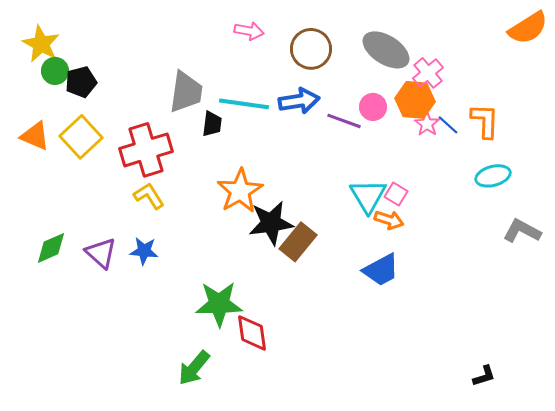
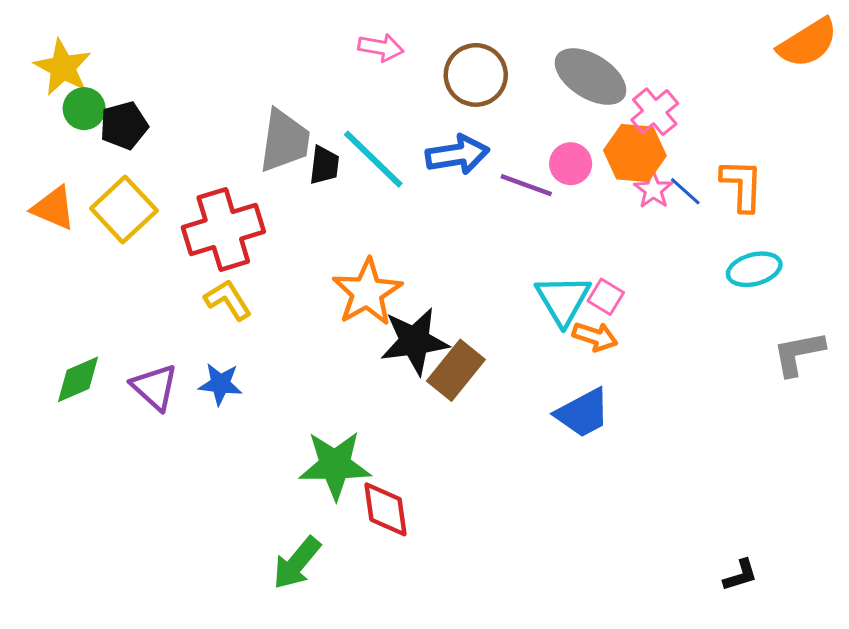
cyan line: (244, 104) -> (373, 159), turned 36
black trapezoid: (212, 124) -> (324, 165), moved
gray L-shape: (522, 231) -> (799, 353), turned -39

